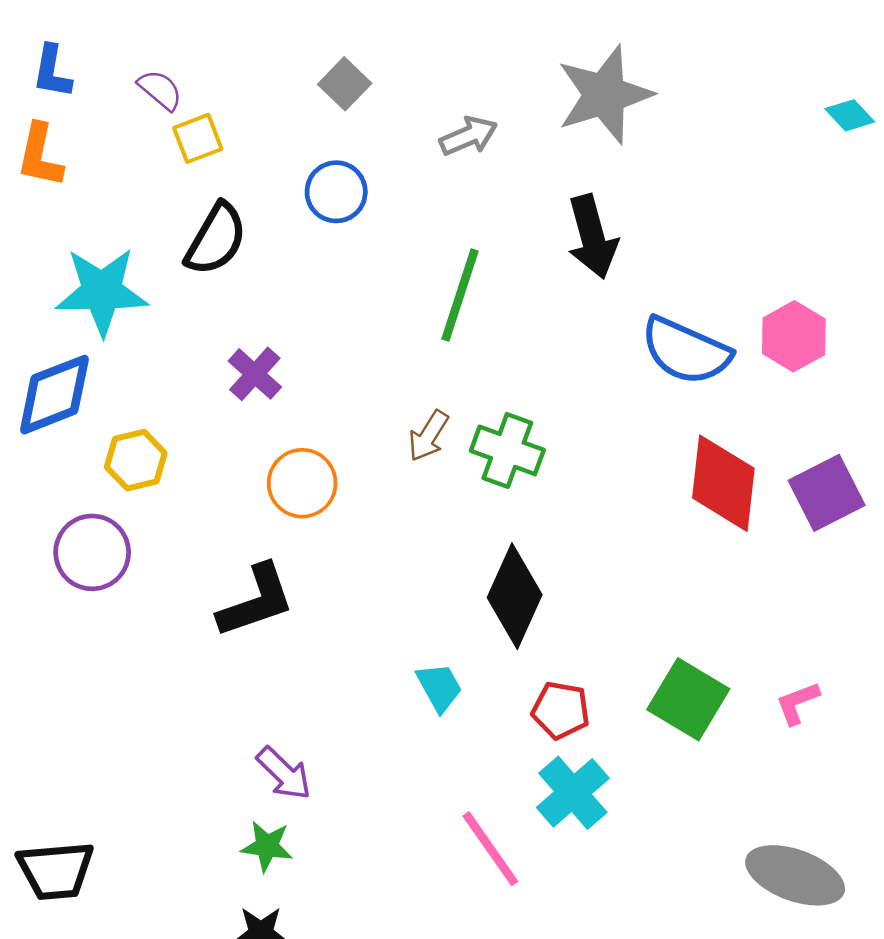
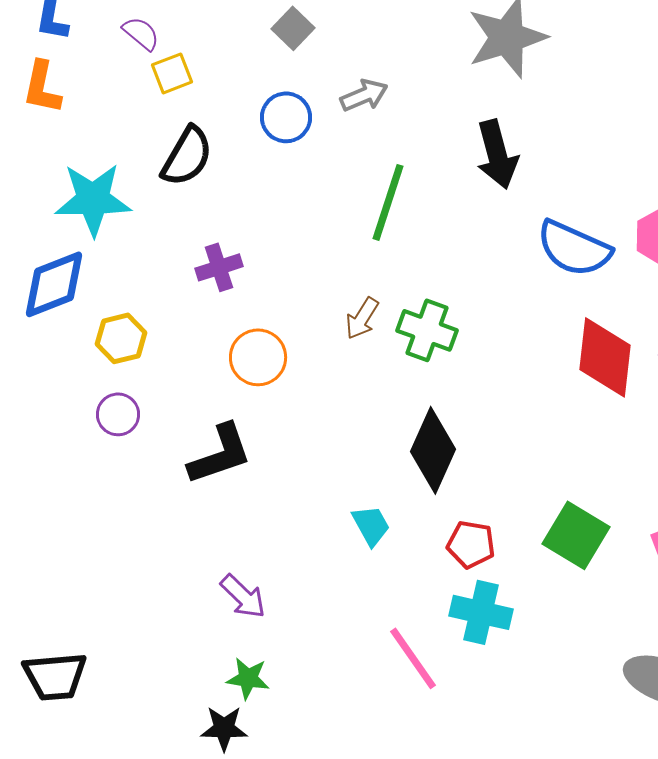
gray arrow: (468, 136) -> (364, 95), moved
purple cross: (255, 374) -> (219, 267), turned 30
purple circle: (92, 552) -> (118, 414), moved, size x0.7
cyan cross: (573, 793) -> (481, 612), turned -36
green star: (267, 846) -> (248, 678), moved

